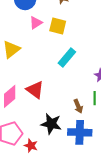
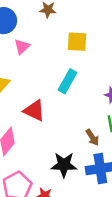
yellow square: (58, 26) -> (77, 42), moved
red triangle: (35, 90) -> (34, 111), moved

